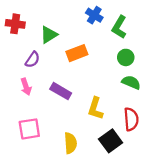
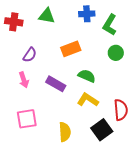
blue cross: (94, 15) -> (87, 14), turned -35
green triangle: (49, 35) -> (47, 16), moved, turned 42
green semicircle: (131, 82) -> (87, 76), moved
yellow L-shape: (95, 108) -> (88, 100), turned 105

